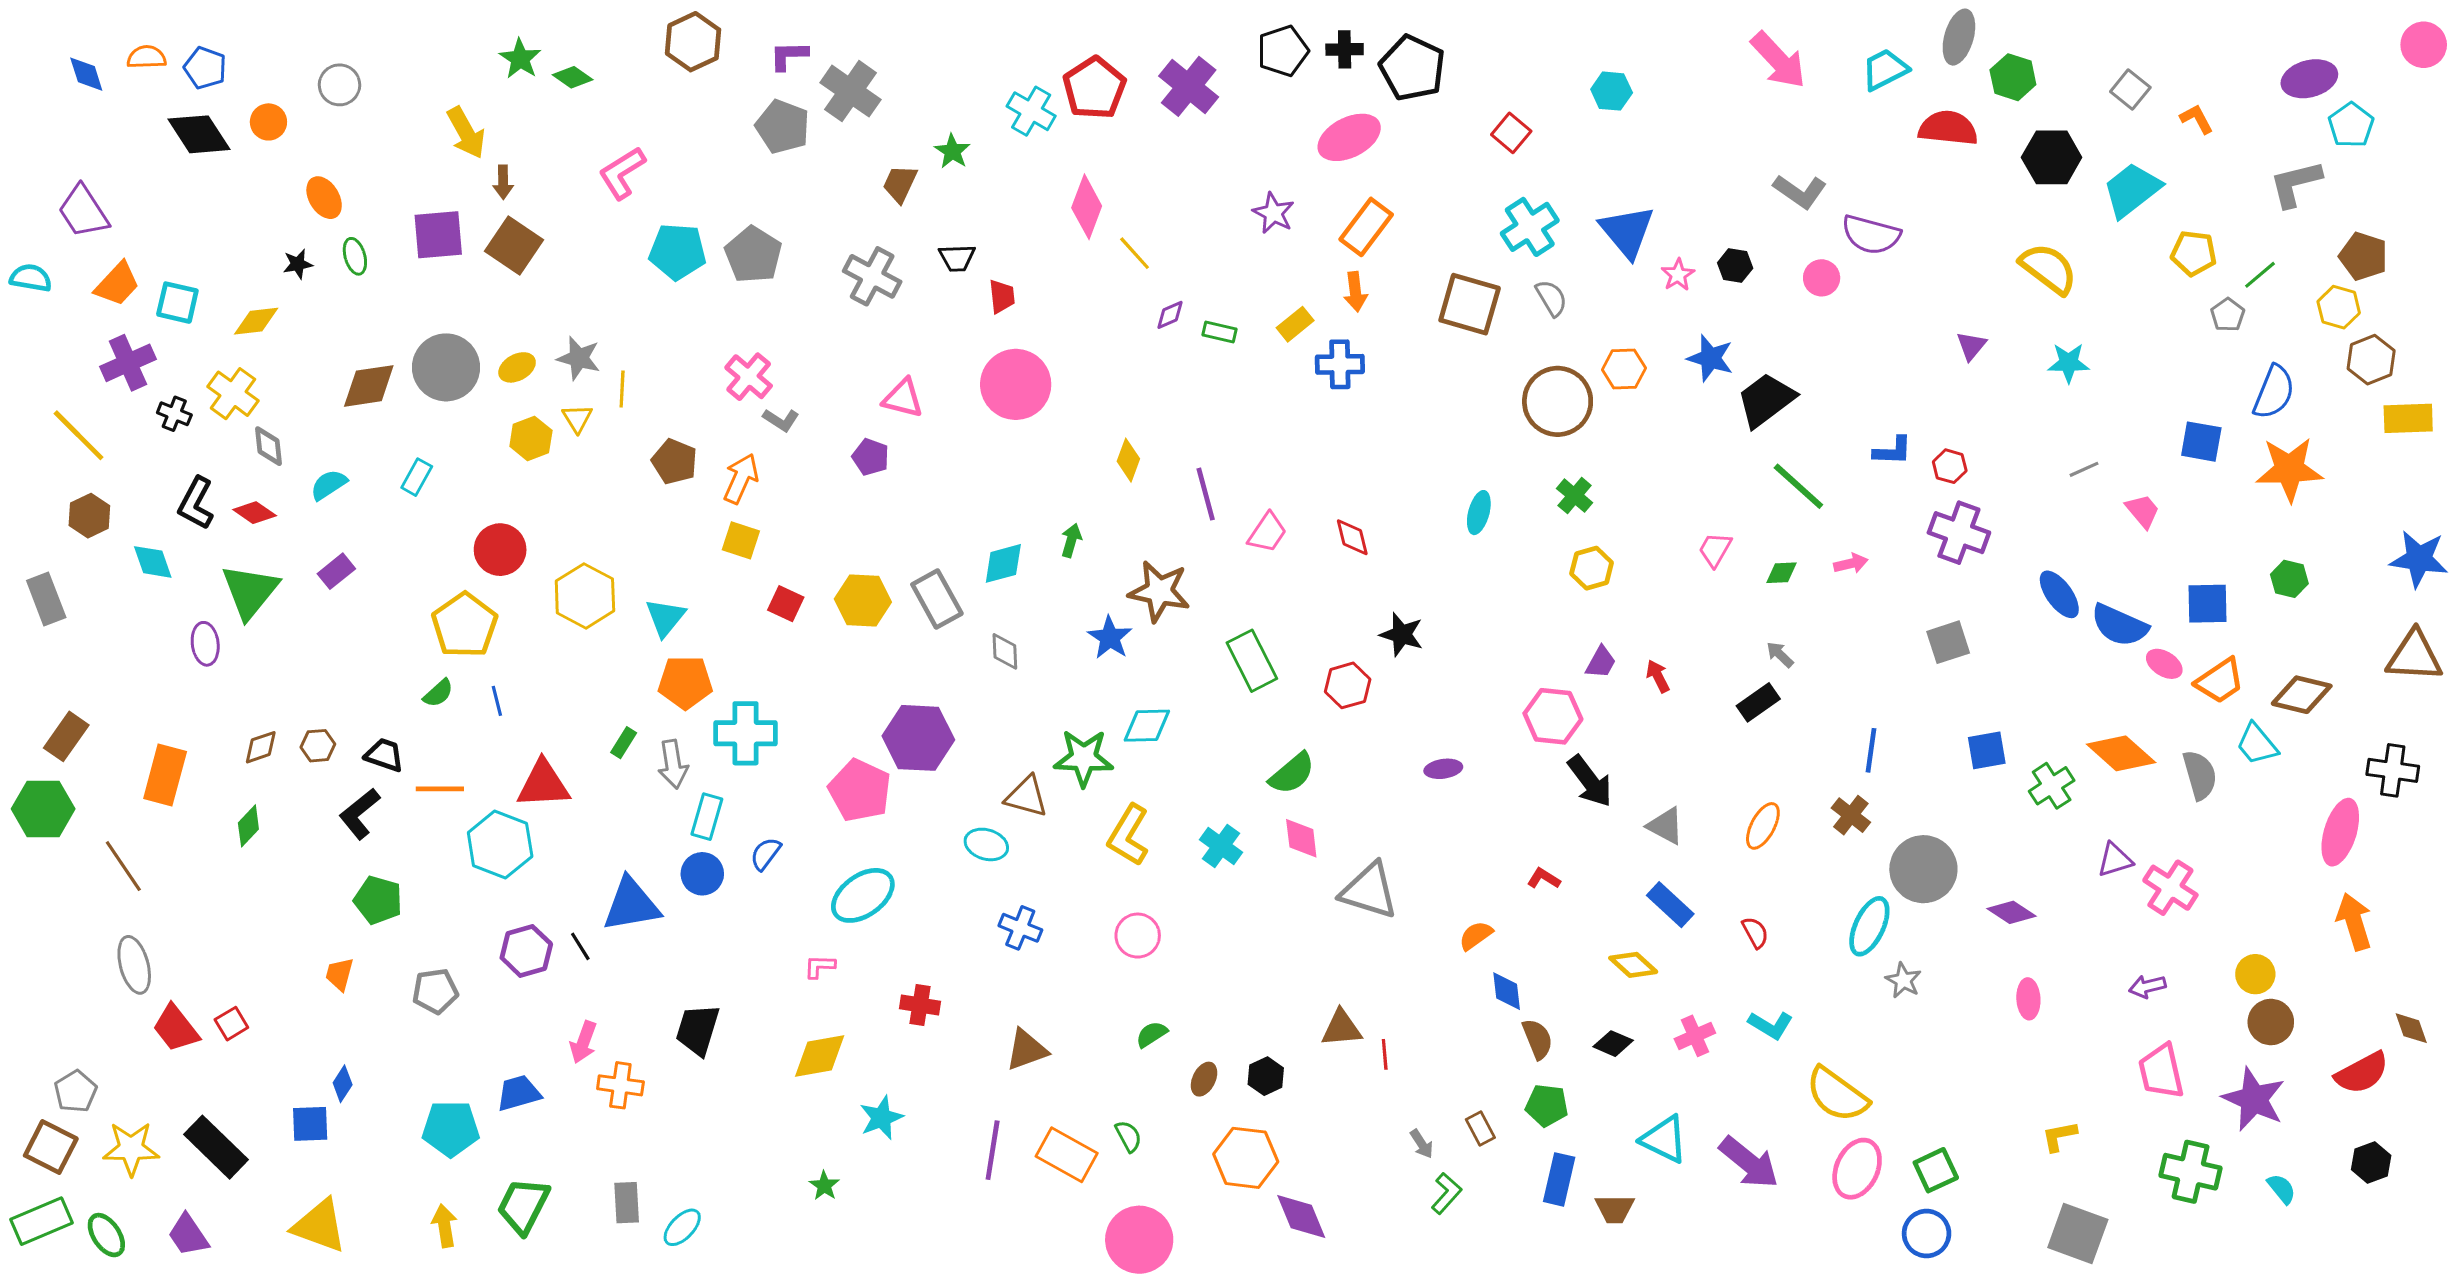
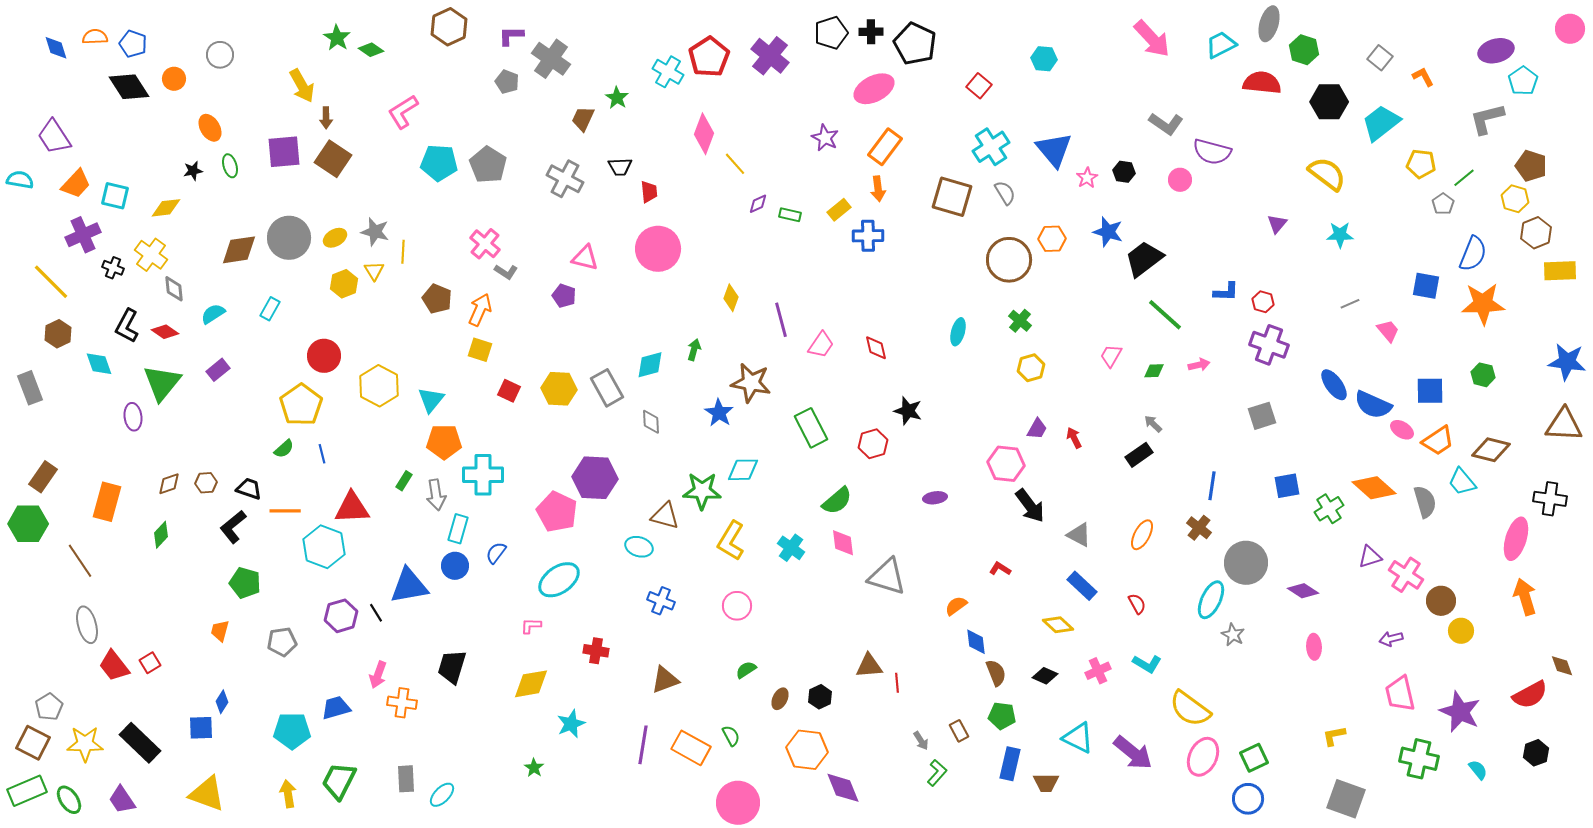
gray pentagon: (783, 127) -> (507, 82), size x0.7
brown circle: (2271, 1022) -> (1441, 601), moved

